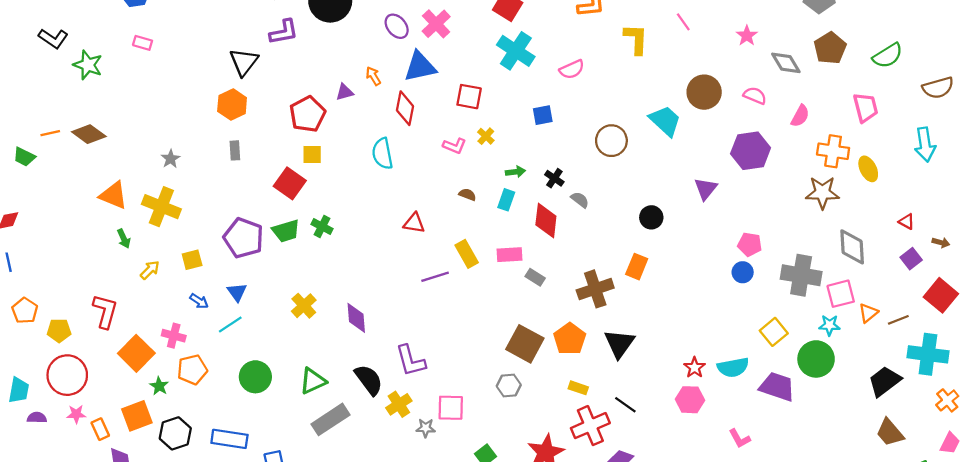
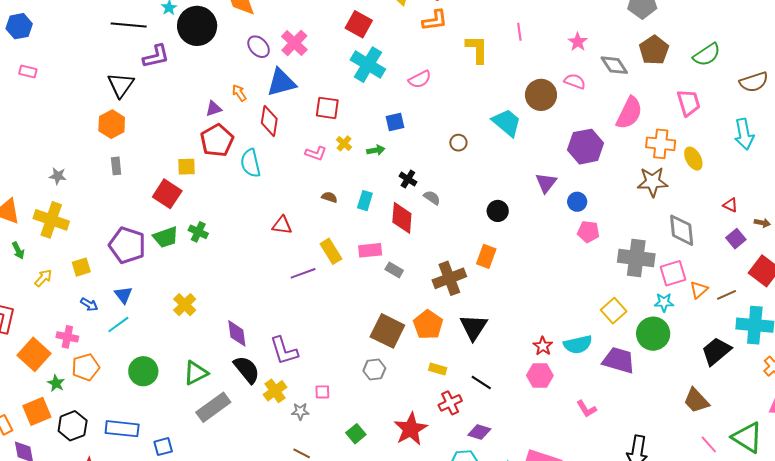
pink line: (683, 22) -> (519, 32), turned 30
pink semicircle: (755, 96) -> (575, 81), moved
red pentagon: (307, 114) -> (217, 140), moved
pink semicircle: (800, 116) -> (629, 113), size x1.6
brown circle: (611, 141) -> (458, 143), size x0.6
gray star: (171, 159) -> (58, 176), turned -30
green arrow: (515, 172) -> (376, 150), moved
blue circle: (743, 272) -> (577, 202), moved
purple diamond: (356, 318) -> (237, 333), moved
pink square: (451, 408) -> (322, 392), size x0.6
red cross: (590, 426) -> (450, 403), size x0.7
brown trapezoid: (890, 433) -> (696, 401), moved

